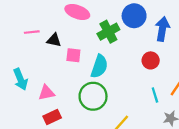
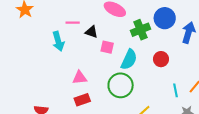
red circle: (151, 60) -> (161, 59), moved
cyan arrow: (20, 79) -> (58, 41), moved

